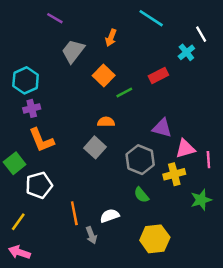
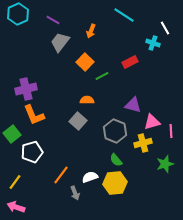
purple line: (55, 18) -> (53, 20), moved
cyan cross: (186, 52) -> (153, 43), turned -32
cyan hexagon: (26, 80) -> (18, 14), moved
purple cross: (32, 108) -> (26, 89), size x1.5
orange line: (74, 213) -> (61, 175), turned 48
yellow hexagon: (155, 239) -> (115, 183), moved

